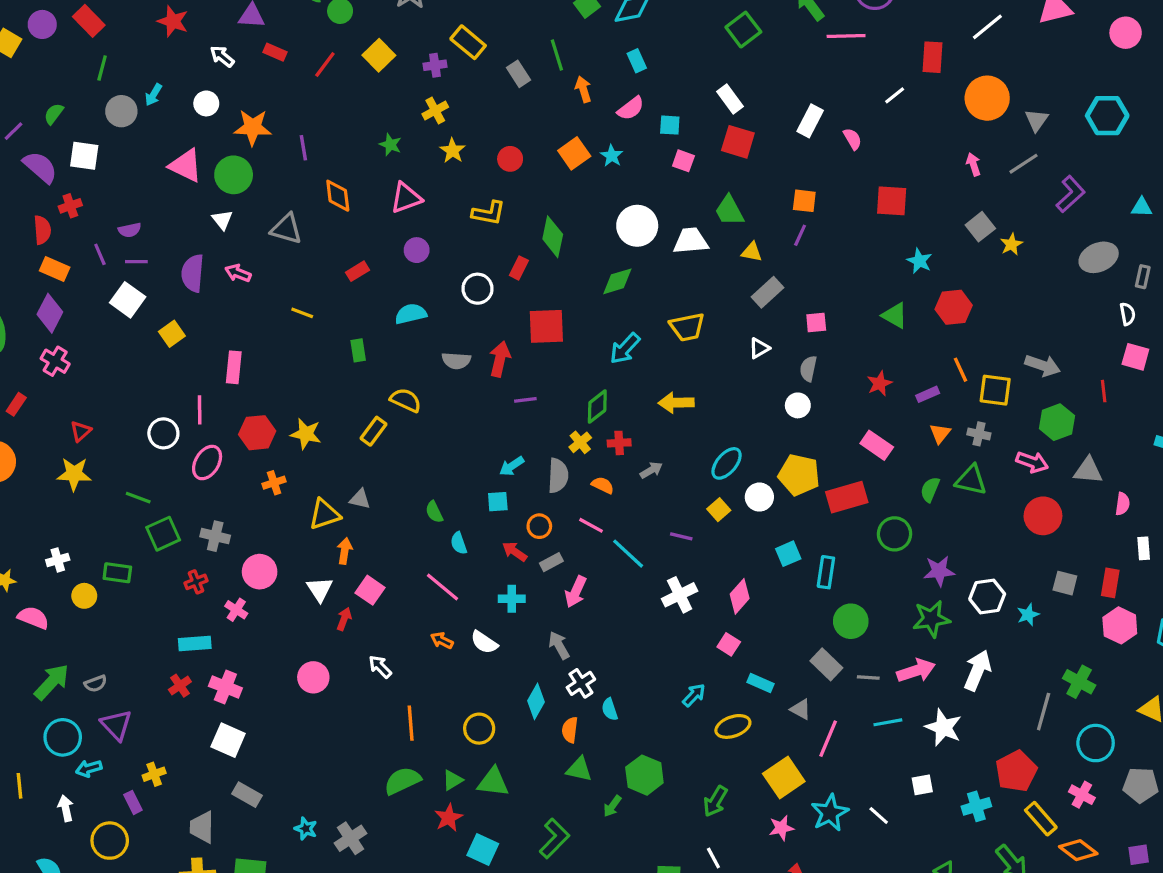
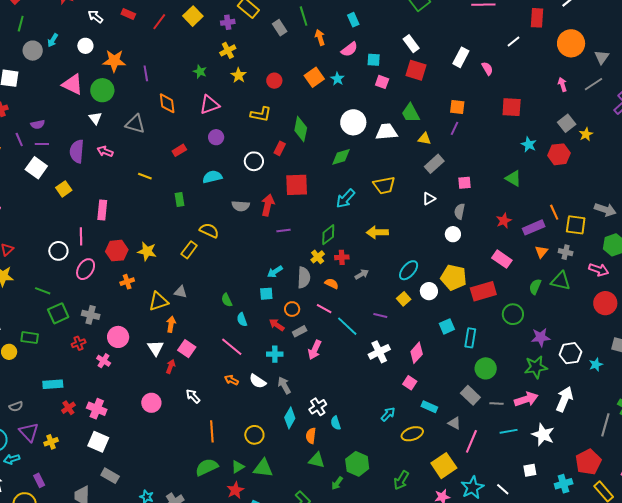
red hexagon: (954, 307) -> (559, 154), moved
purple rectangle: (928, 394) -> (534, 227), size x1.5
cyan rectangle: (195, 643) -> (53, 384), moved
gray arrow: (559, 645) -> (284, 385), moved
yellow cross: (154, 774) -> (51, 442), moved

